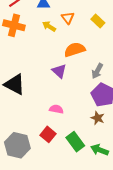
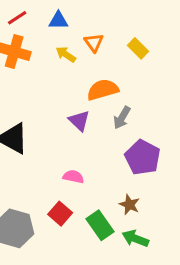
gray arrow: (97, 71) -> (122, 118), moved
brown star: (98, 118) -> (129, 205), moved

